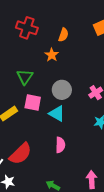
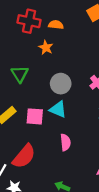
red cross: (27, 28) -> (29, 21), moved
orange semicircle: (63, 35) -> (56, 25), turned -96
pink square: (33, 103) -> (35, 116), moved

